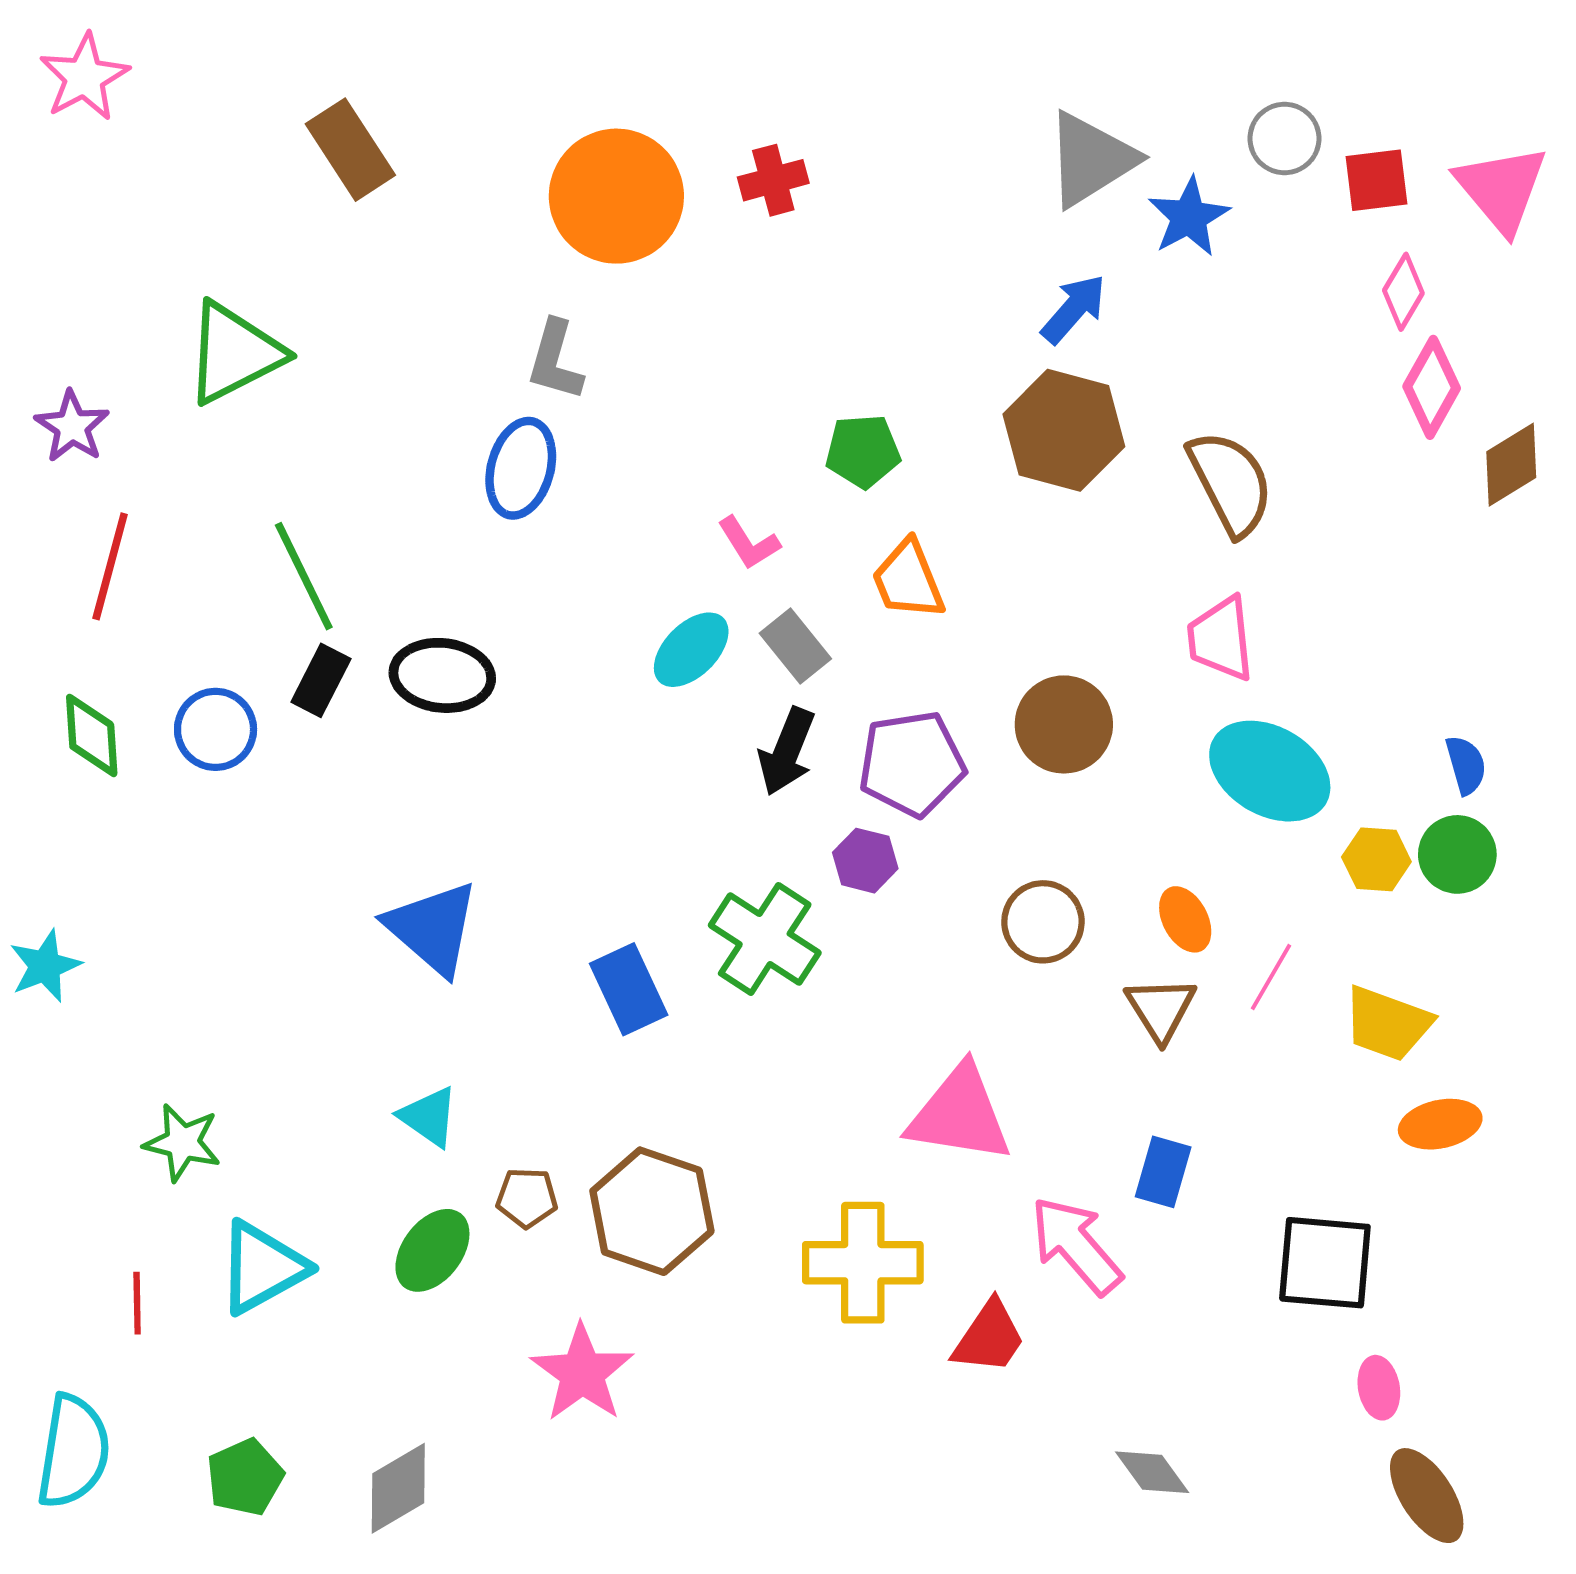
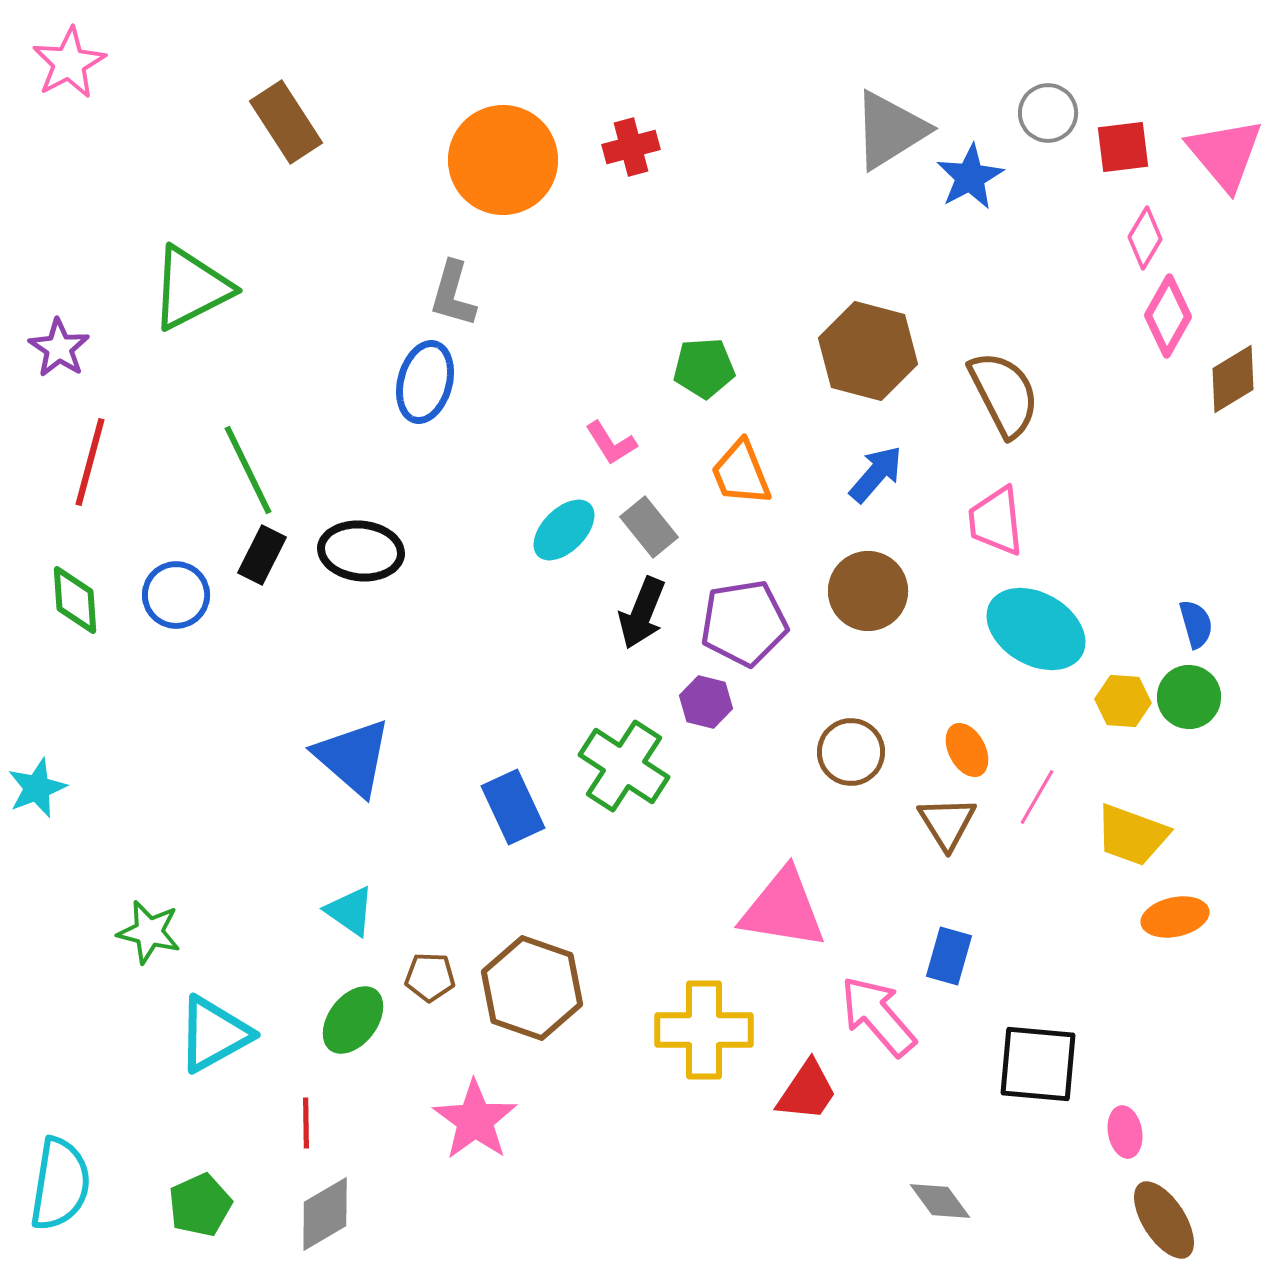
blue arrow: (1074, 309) -> (876, 474), moved
black square: (1325, 1263) -> (1038, 1064), moved
red line: (137, 1303) -> (306, 1123), moved

